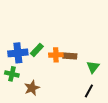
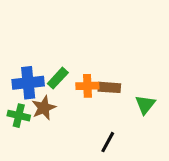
brown star: (32, 88) -> (44, 108), moved
black line: (89, 91) -> (108, 142), moved

